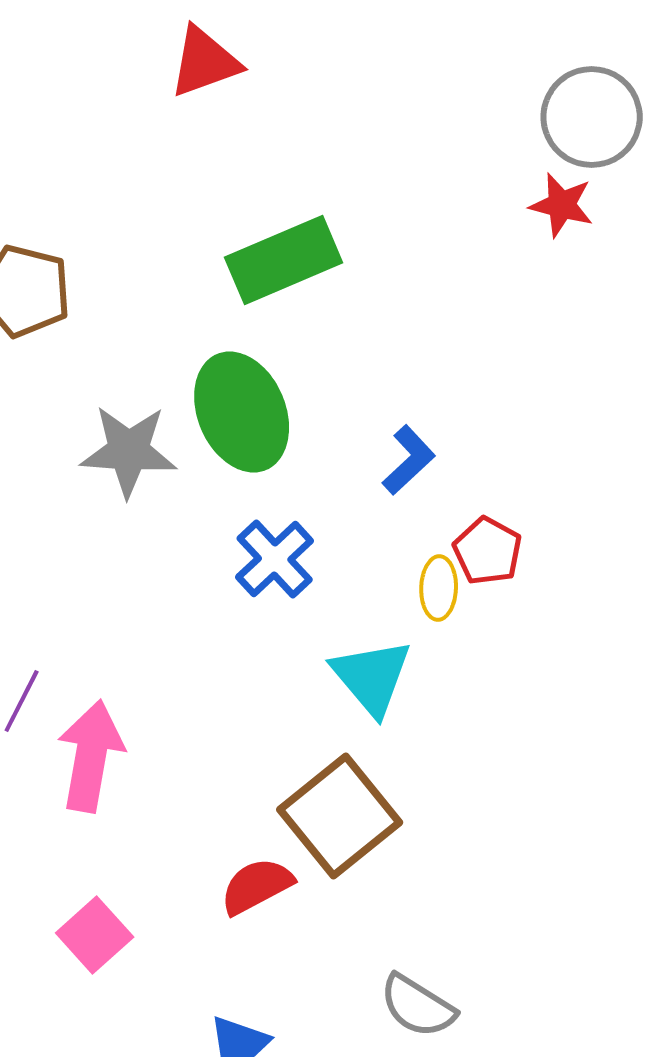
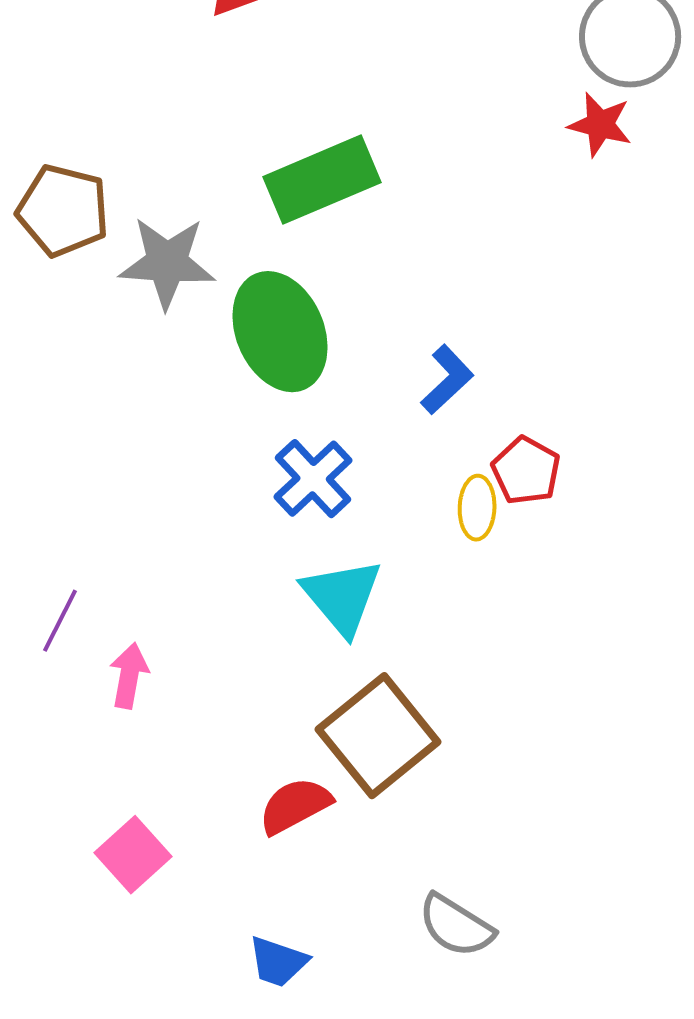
gray star: (129, 451) -> (167, 263), moved
cyan triangle: (372, 677) -> (342, 597), moved
pink arrow: (91, 756) -> (129, 676), size x0.6

